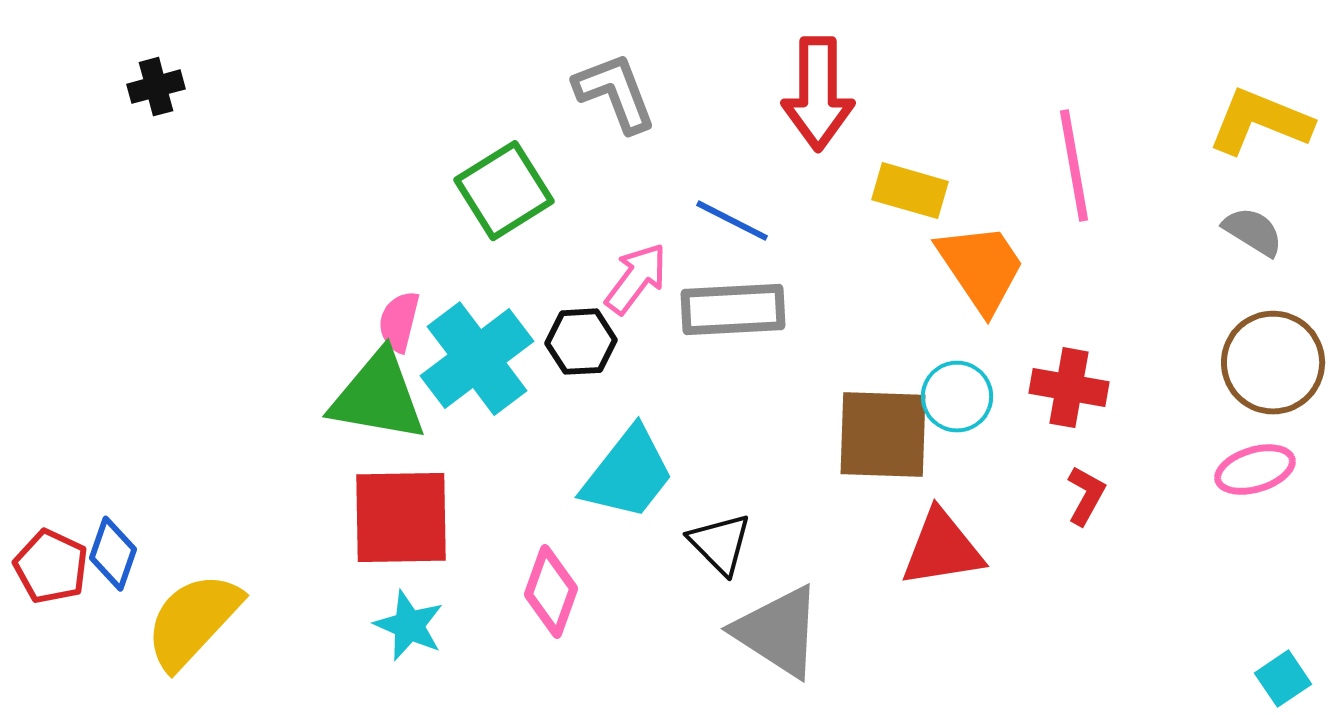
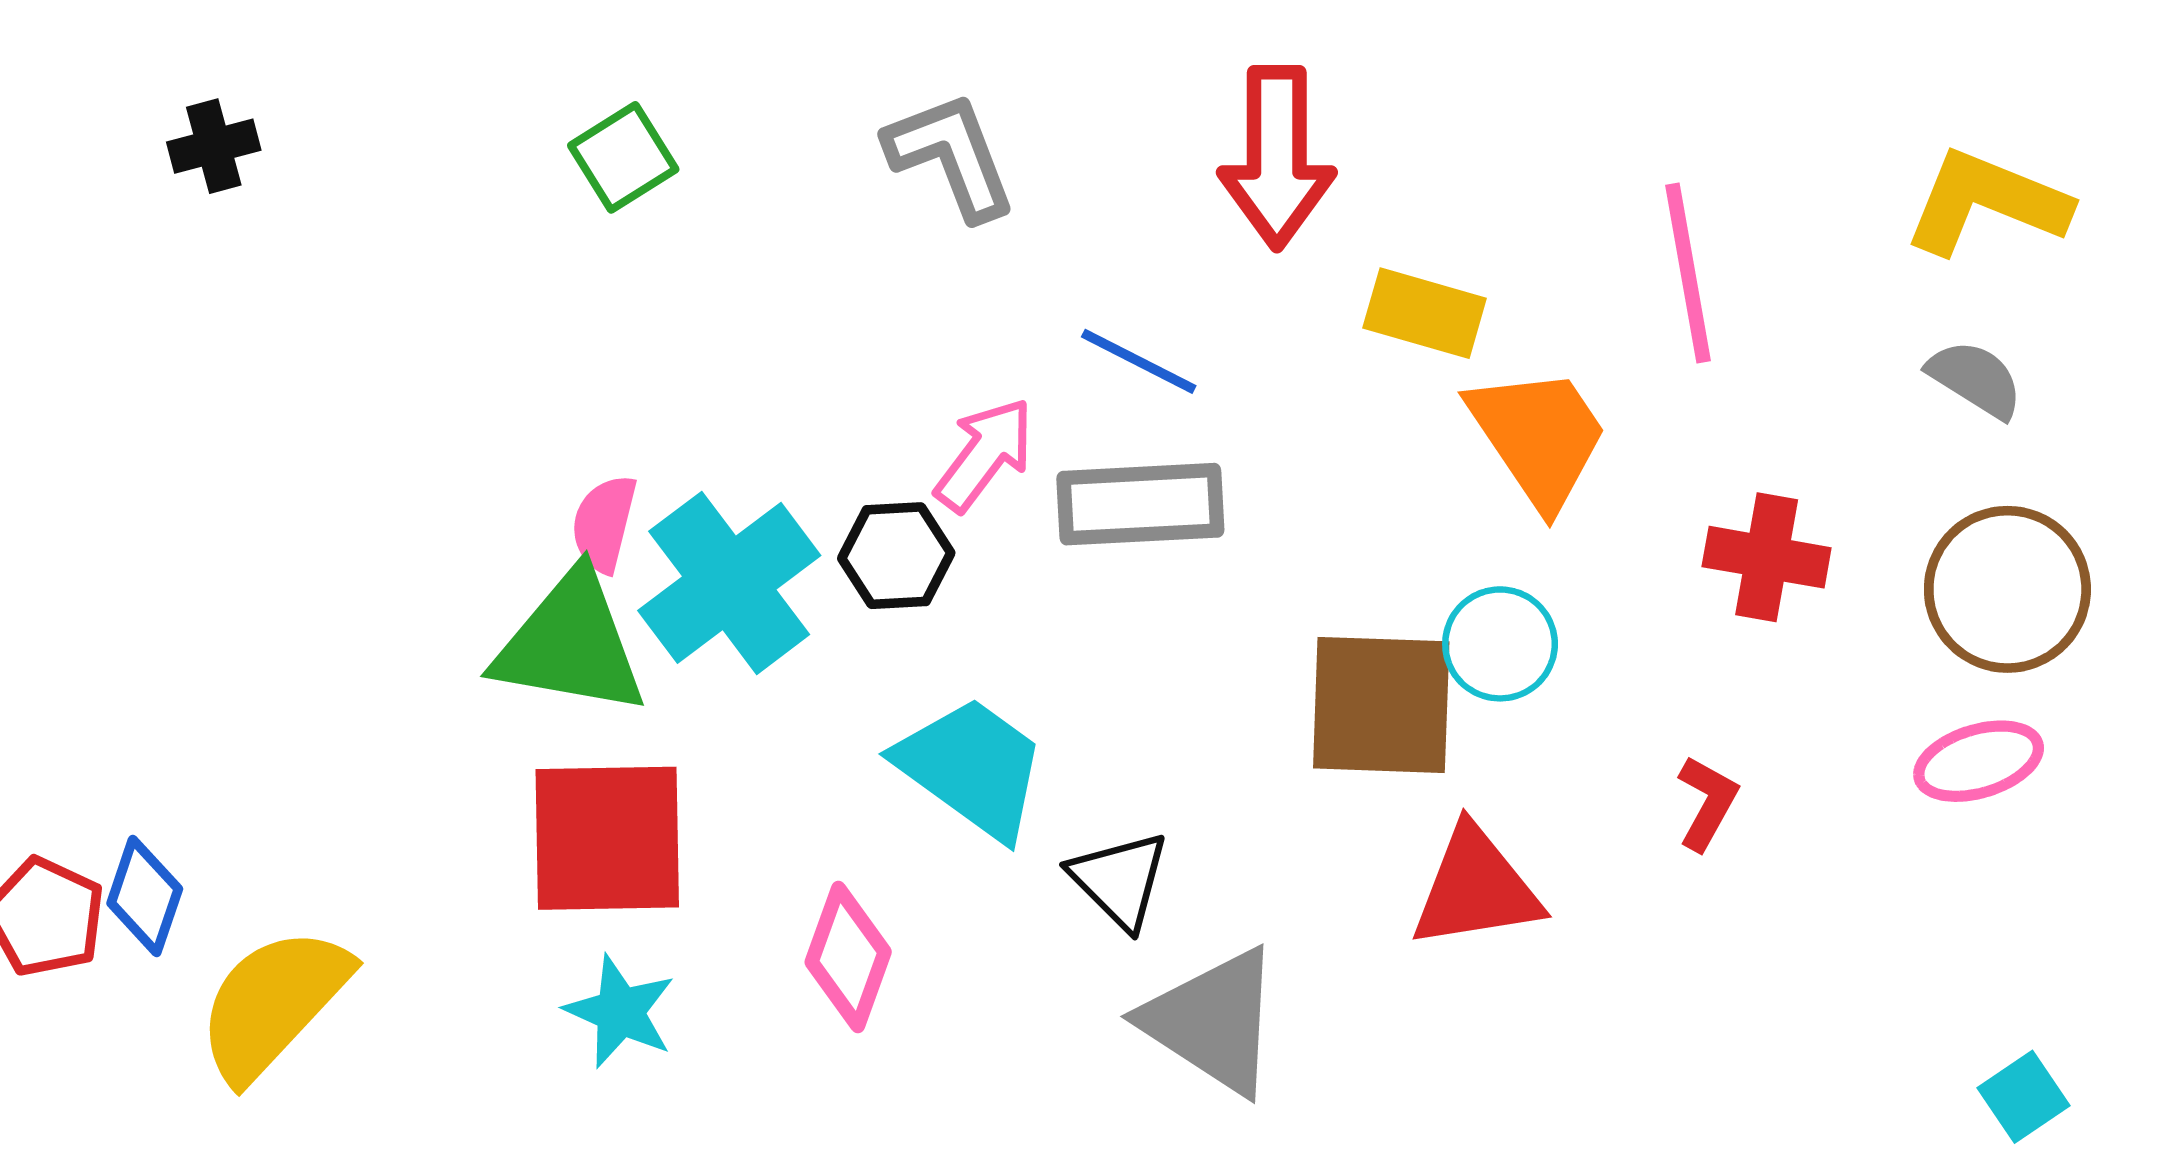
green square: (504, 191) -> (623, 157), moved, size x0.7
red cross: (1069, 388) -> (1767, 557), moved
cyan trapezoid: (628, 474) -> (972, 768), turned -92

